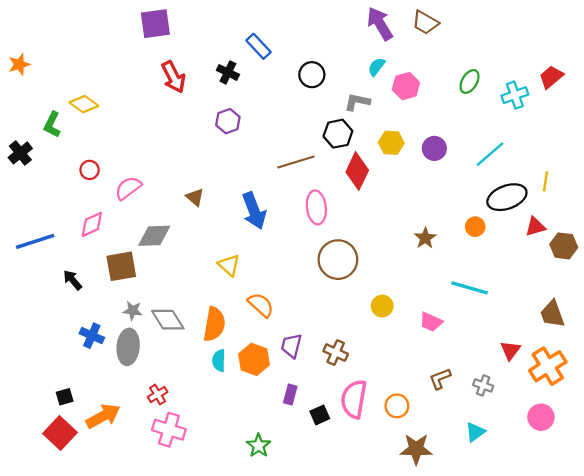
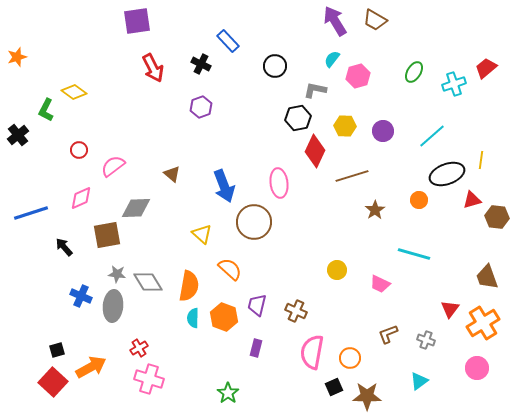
brown line: (296, 162) -> (352, 176), moved
brown circle: (338, 260) -> (254, 222), moved
black square: (320, 415) -> (334, 387), moved

